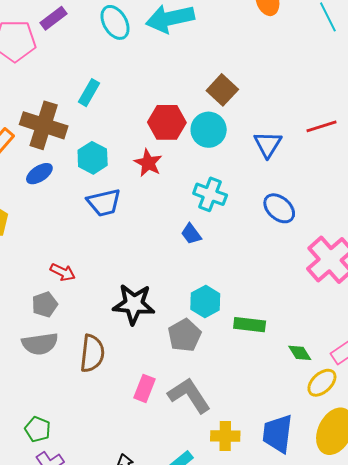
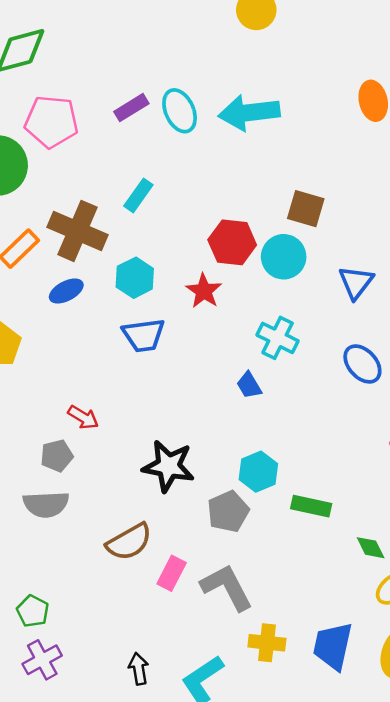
purple rectangle: (54, 18) -> (131, 108), moved
brown square: (222, 90) -> (306, 209), turned -32
brown semicircle: (92, 353) -> (129, 542), moved, turned 48

